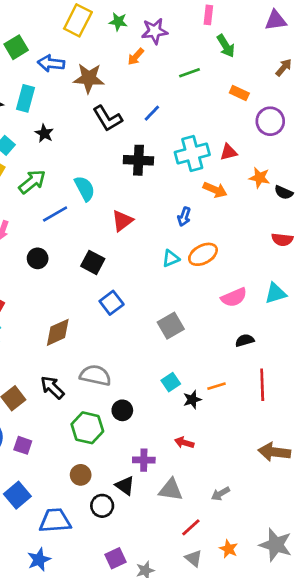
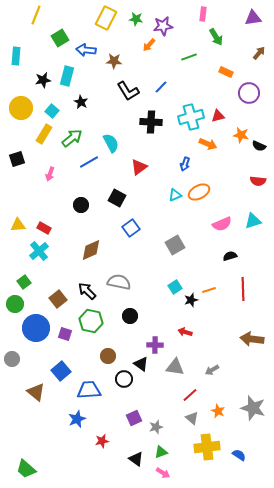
brown star: (89, 78) -> (114, 61), size x0.7
black circle: (38, 258) -> (81, 205), moved
black circle: (122, 410) -> (130, 316), moved
green hexagon: (87, 428) -> (91, 321), moved

